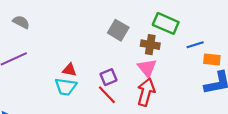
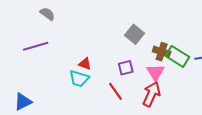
green rectangle: (166, 23) -> (177, 56), moved
purple square: (108, 77) -> (126, 68), moved

